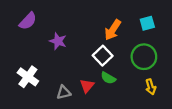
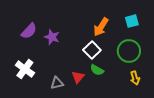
purple semicircle: (28, 21) -> (29, 31), moved

